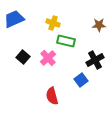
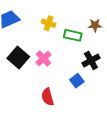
green rectangle: (66, 41) -> (73, 35), moved
black square: (23, 57) -> (18, 57), size x1.5

